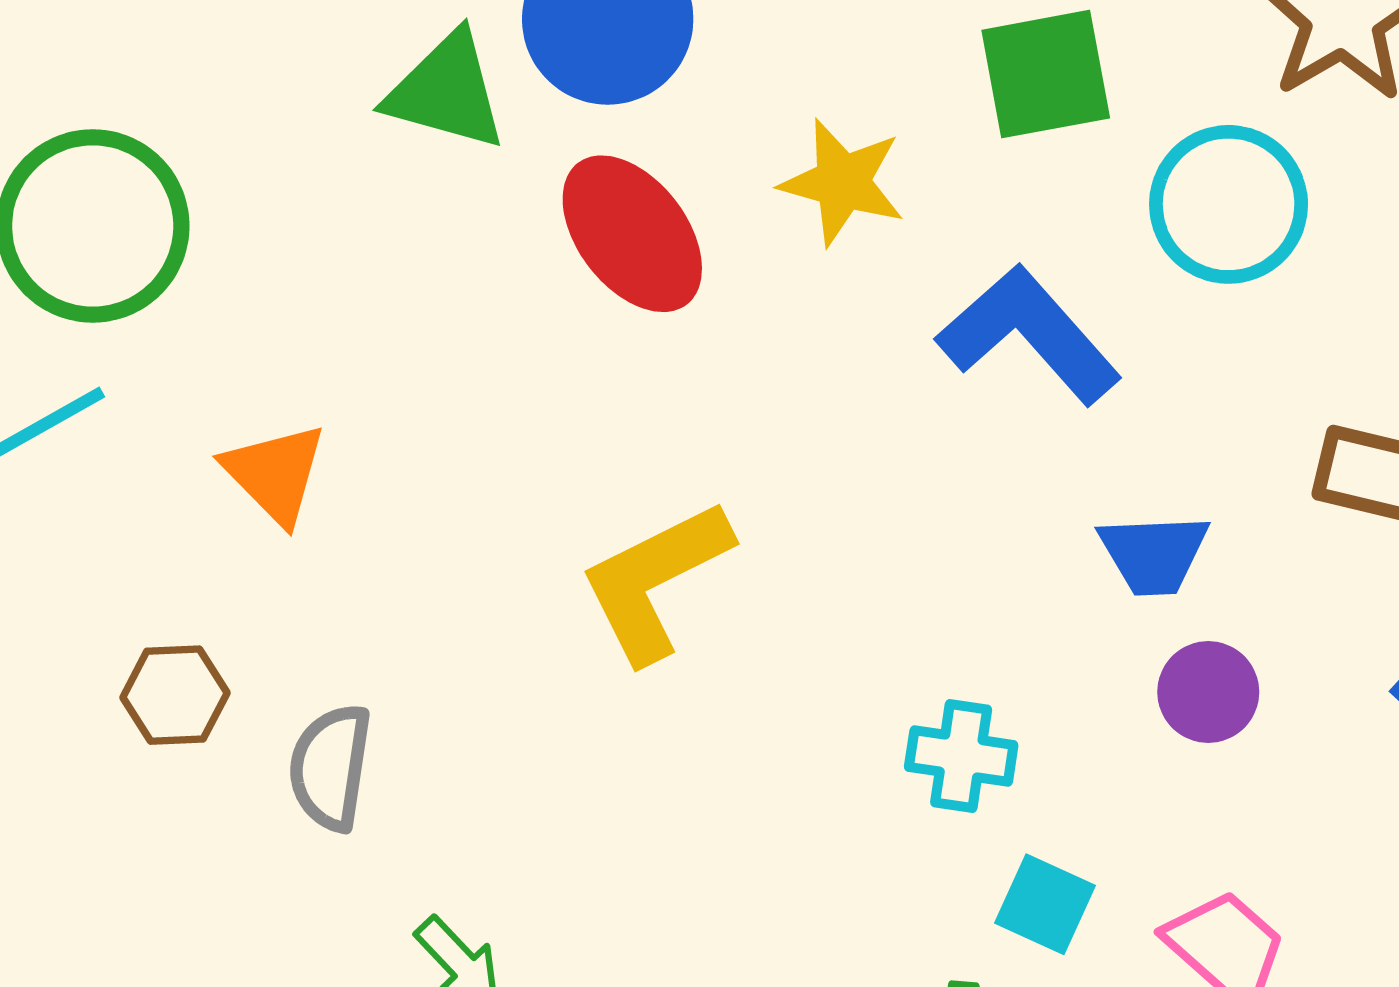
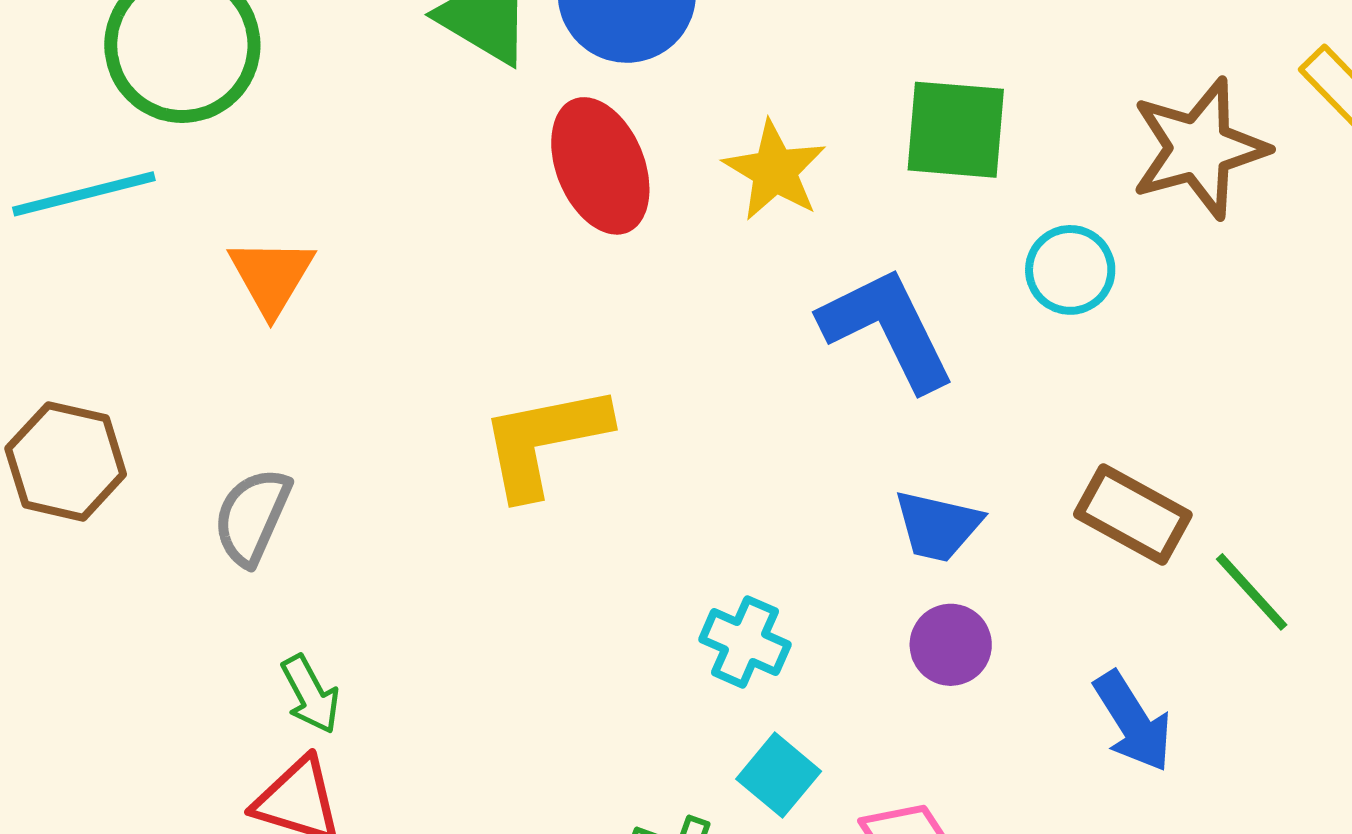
cyan circle: (1229, 204) -> (1070, 270), size x0.7
brown hexagon: (175, 695) -> (66, 461), moved, size x1.4

